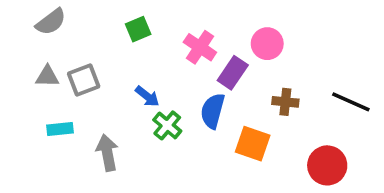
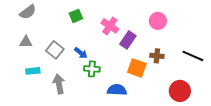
pink circle: (267, 44) -> (158, 21), moved
gray square: (84, 80) -> (55, 50), moved, turned -30
blue semicircle: (213, 111) -> (117, 90), moved, turned 78
green cross: (167, 125) -> (92, 69), turned -35
orange square: (253, 144) -> (137, 68), moved

